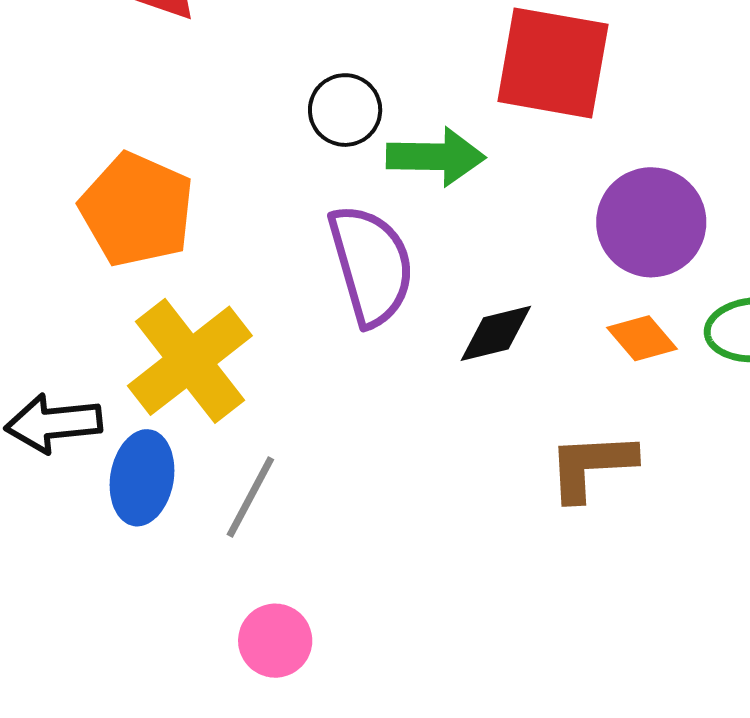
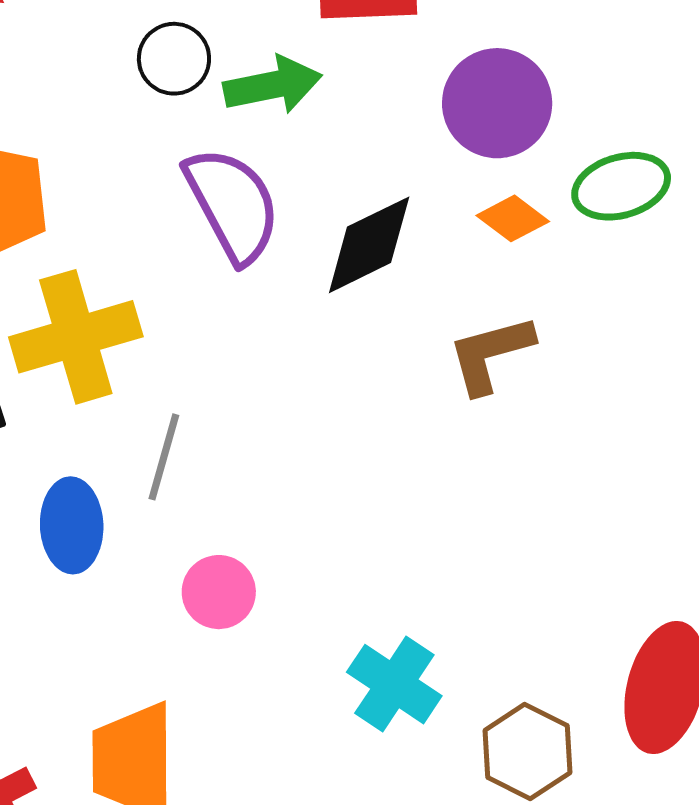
black diamond: (496, 333) -> (369, 245), size x1.4
yellow cross: (190, 361) -> (76, 337), turned 34
blue ellipse: (142, 478) -> (72, 525), moved

